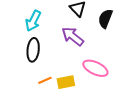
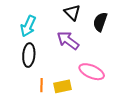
orange line: (45, 80) -> (41, 85), turned -64

